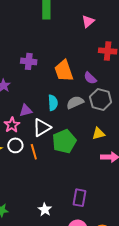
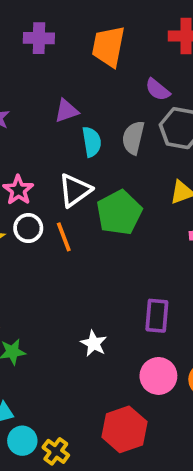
purple cross: (29, 61) -> (39, 38), moved
orange trapezoid: (64, 71) -> (108, 46), moved, turned 35
gray semicircle: (75, 102) -> (133, 138), turned -48
purple triangle: (26, 110) -> (66, 111), moved

